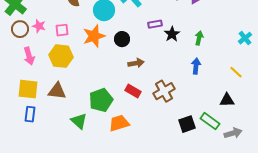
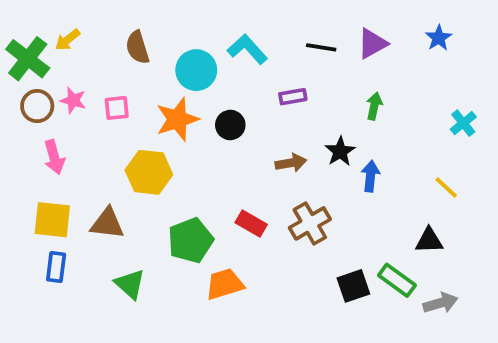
black star: (172, 34) -> (340, 152), moved
green arrow: (199, 38) -> (374, 106), moved
yellow hexagon: (61, 56) -> (149, 172), moved
brown arrow: (136, 63) -> (291, 163), moved
green triangle: (79, 121) -> (130, 284), moved

